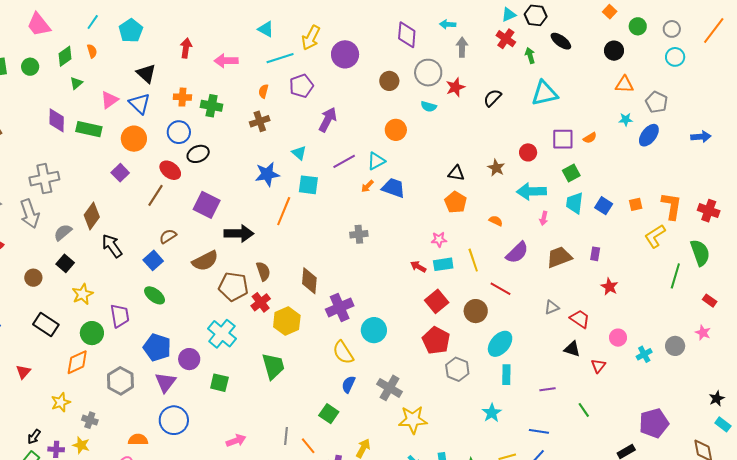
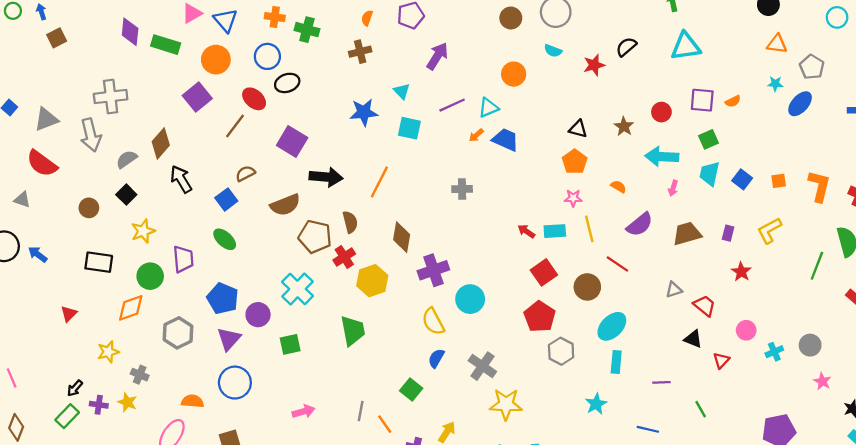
red star: (455, 87) -> (594, 65), moved
purple square: (120, 173) -> (197, 97), size x1.4
orange line: (284, 211) -> (379, 182), moved
yellow L-shape: (655, 236) -> (769, 230), moved
pink star: (439, 239) -> (573, 198), moved
black rectangle: (46, 325) -> (99, 262), turned -30
pink star: (703, 333) -> (822, 381), moved
green square: (219, 383) -> (290, 344), turned -30

